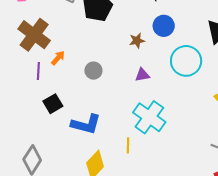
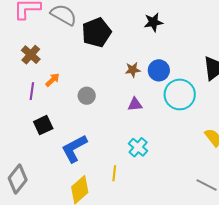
blue circle: (164, 26) -> (159, 70), moved
brown cross: (34, 35) -> (31, 55), size x0.6
cyan cross: (149, 117) -> (138, 147), size x0.6
blue L-shape: (86, 124) -> (74, 149), turned 132

